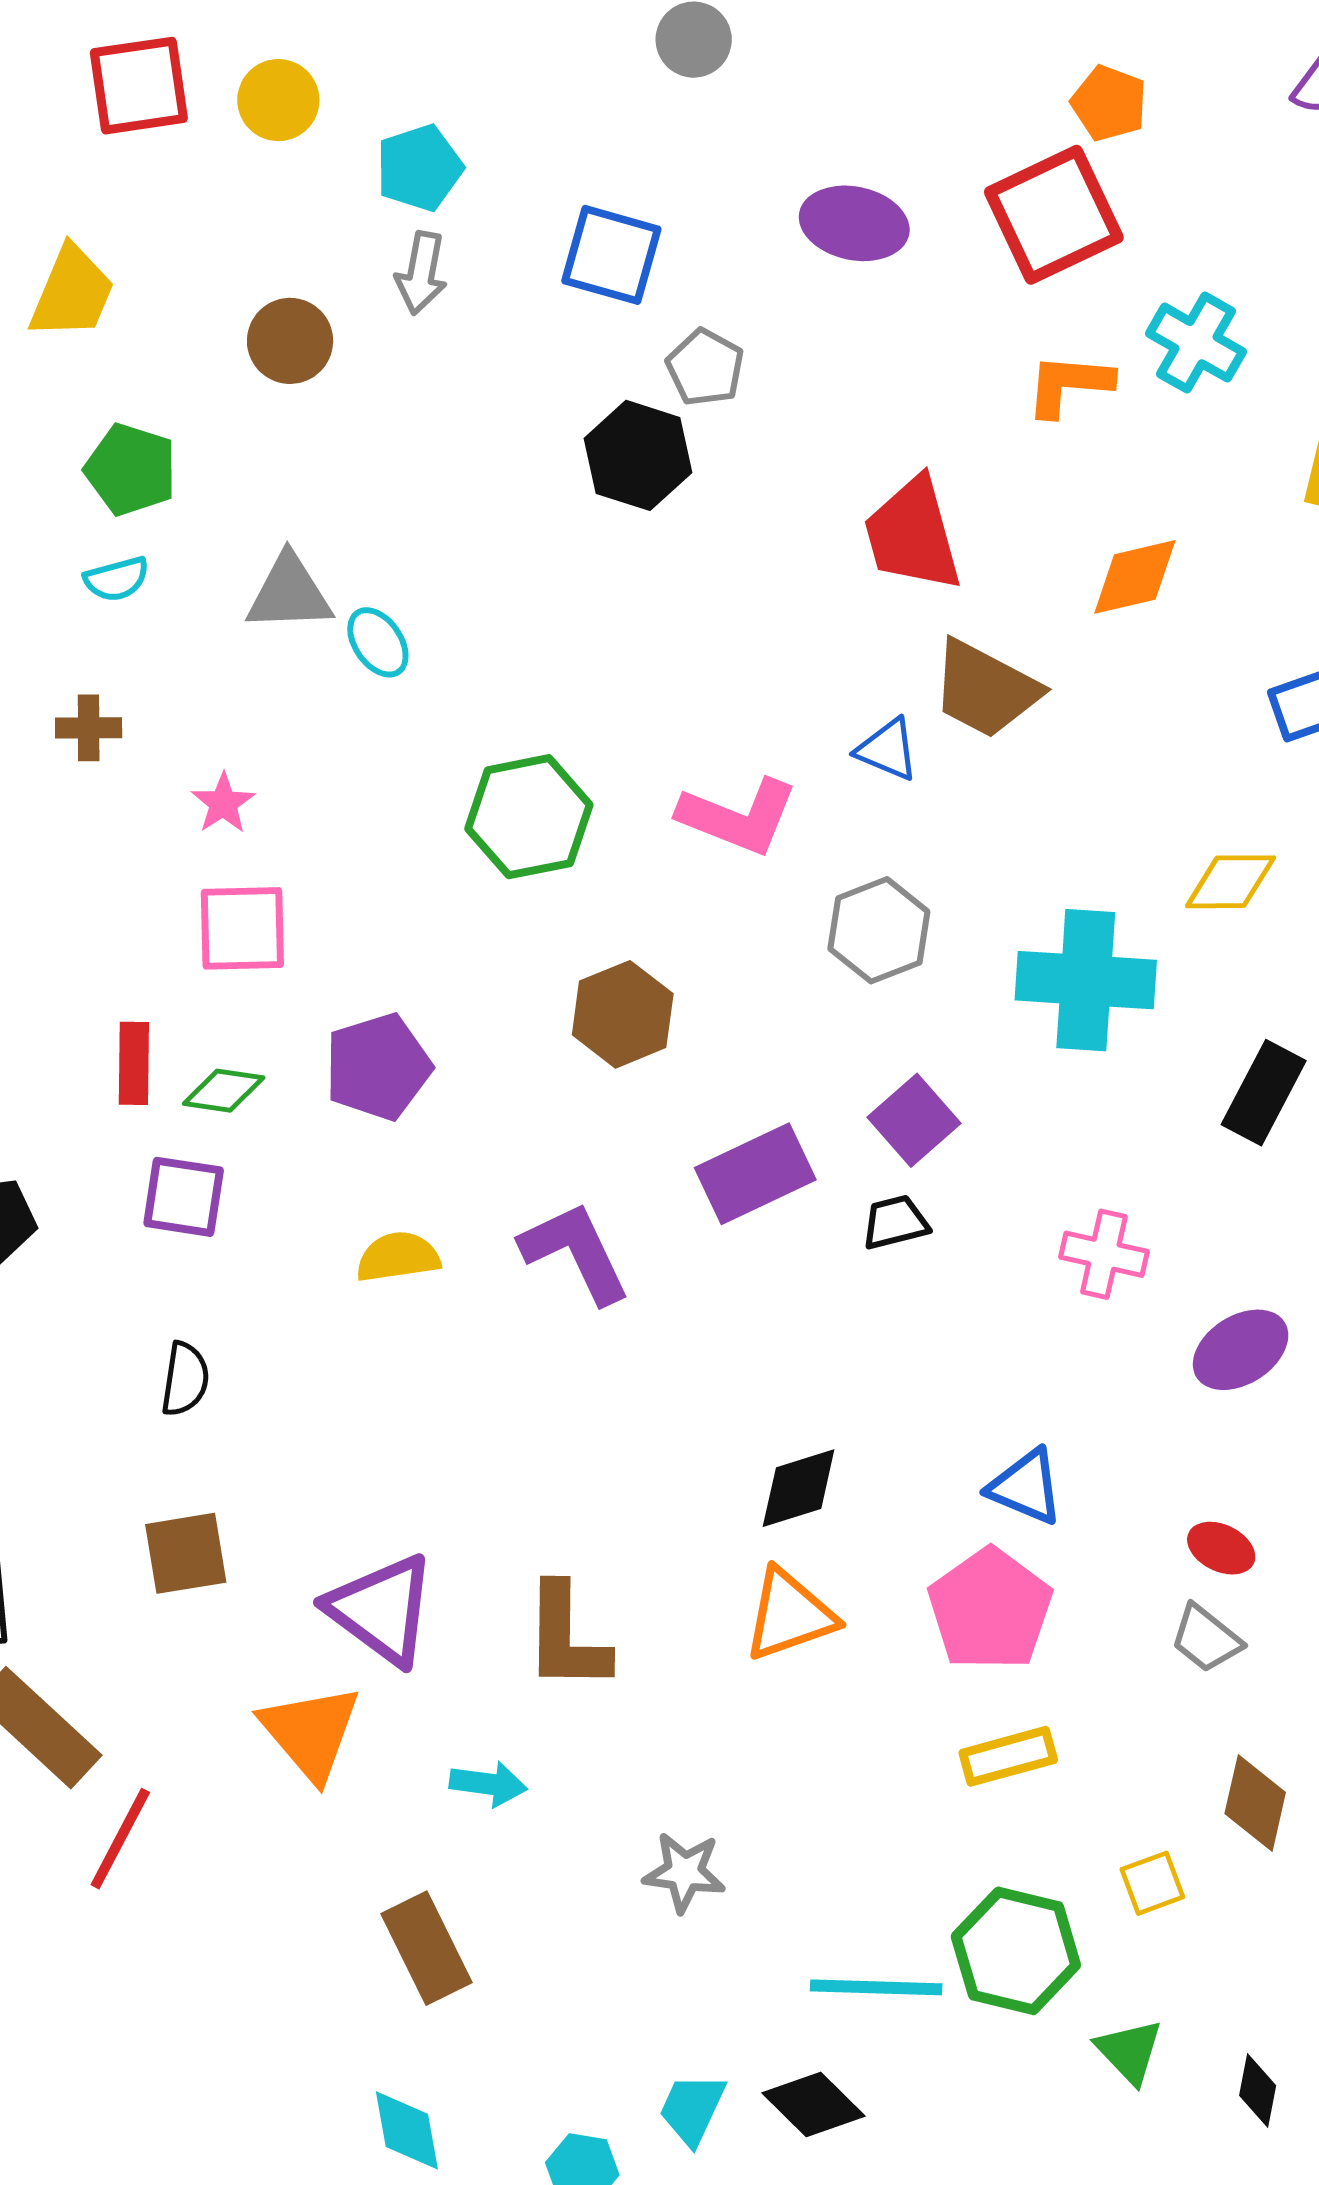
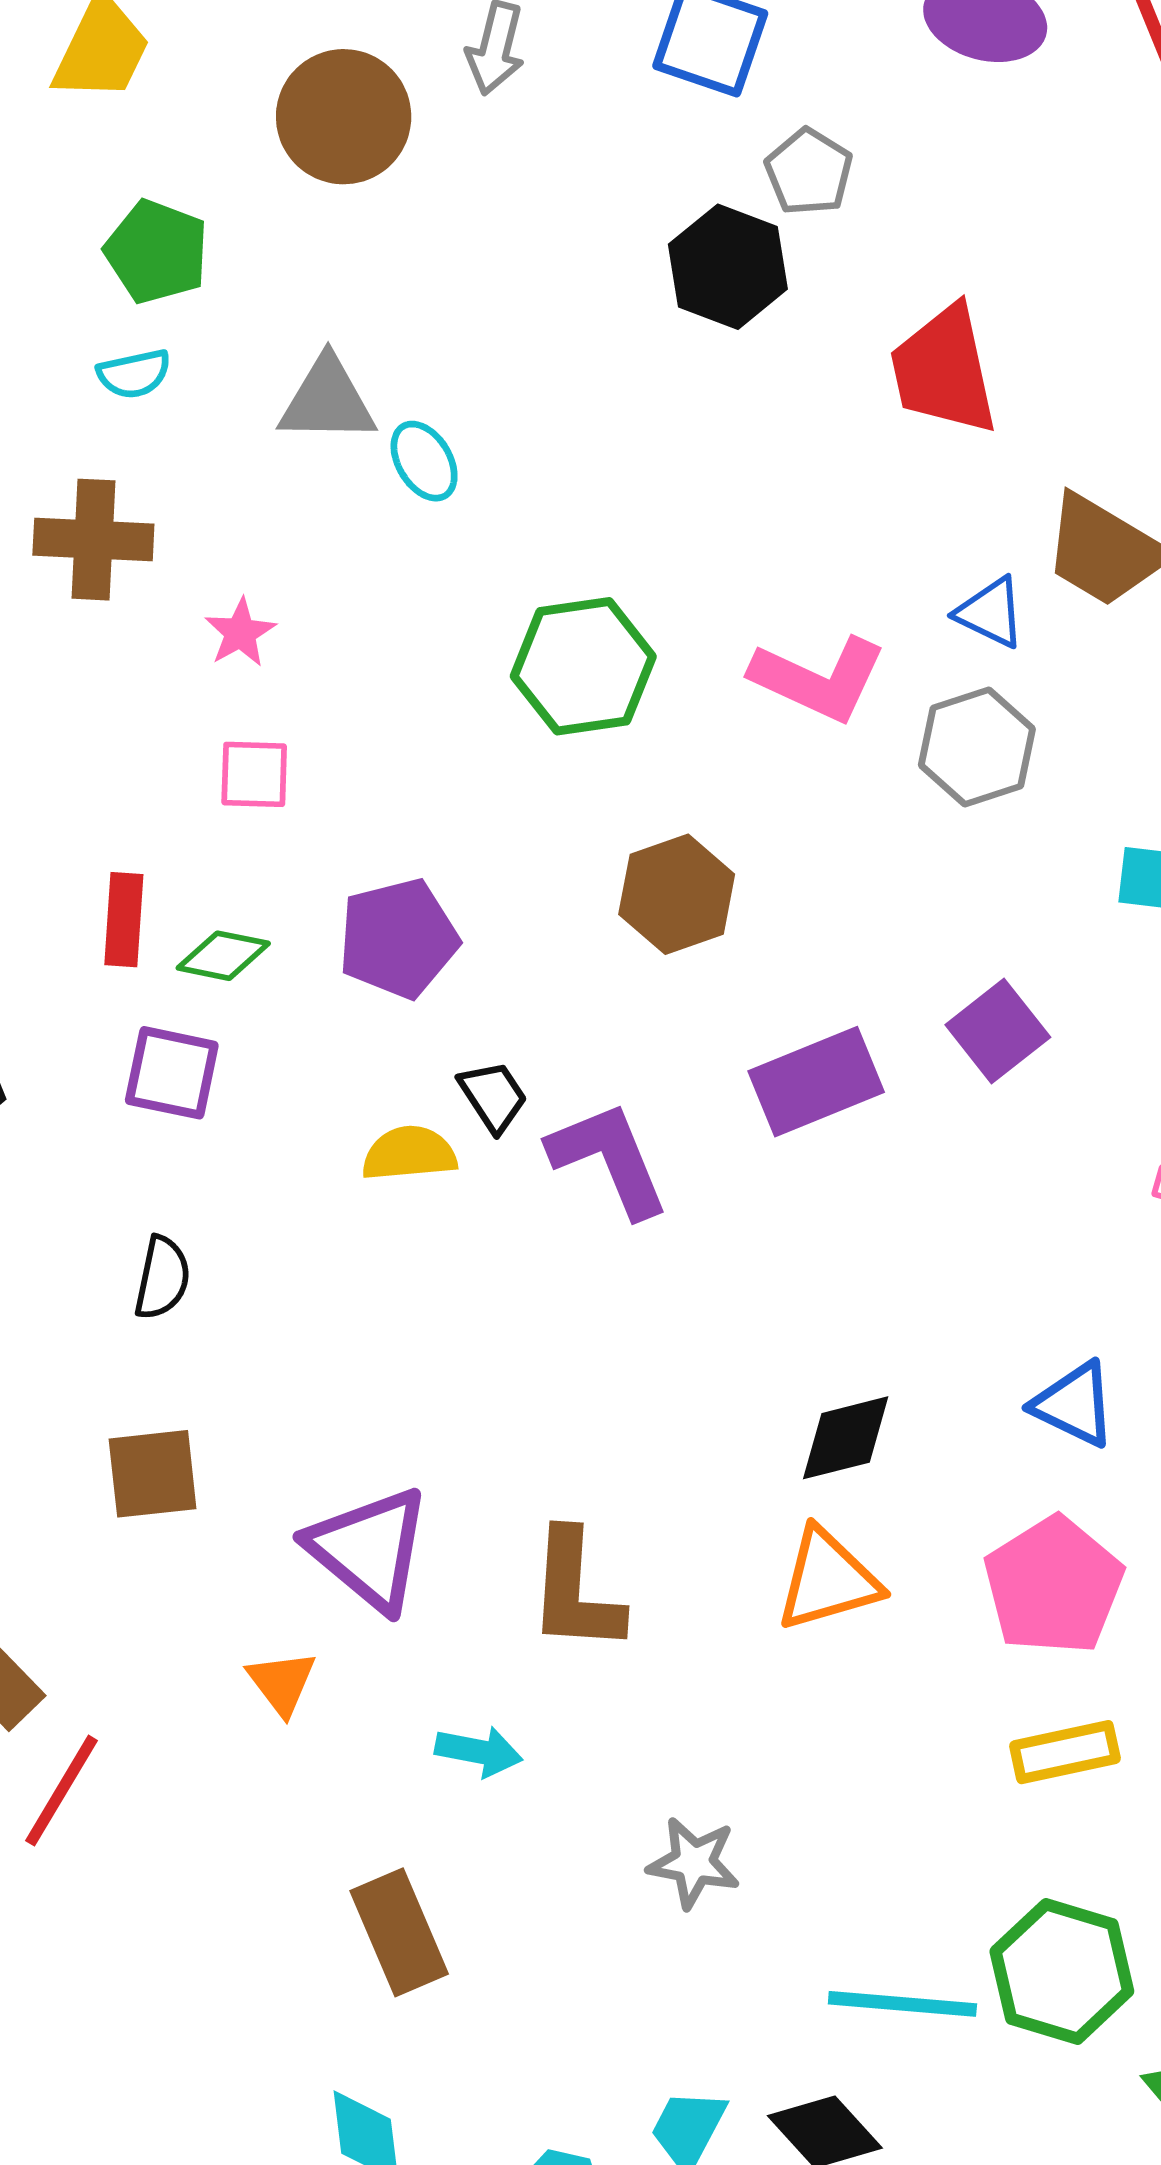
brown circle: (290, 341) -> (344, 117), size x1.4
red trapezoid: (913, 534) -> (944, 370), moved
brown cross: (89, 728) -> (93, 540), size x1.6
pink square: (242, 928) -> (254, 774), size x0.7
gray hexagon: (879, 930) -> (977, 747), moved
black trapezoid: (895, 1222) -> (493, 1096), moved, turned 68
blue triangle: (1026, 1487) -> (1074, 1404), moved
orange triangle: (310, 1732) -> (282, 1683), size x0.6

